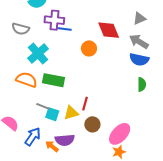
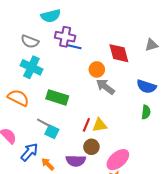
gray arrow: (139, 42) -> (105, 87), moved
cyan cross: (38, 53) -> (31, 67), moved, turned -30
orange semicircle: (27, 80) -> (18, 98), moved
yellow triangle: (71, 113) -> (100, 125), moved
purple semicircle: (65, 140) -> (76, 161), moved

